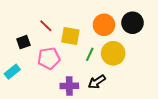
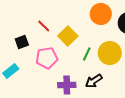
orange circle: (104, 25) -> (101, 14), moved
yellow square: (70, 36) -> (68, 36), turned 36

